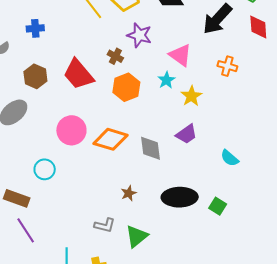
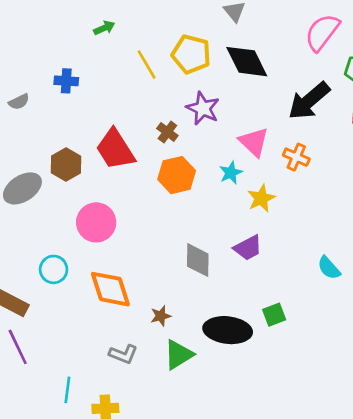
orange cross: (227, 66) -> (296, 157), moved
brown hexagon: (35, 76) -> (66, 165), moved
orange diamond: (111, 139) -> (110, 289), moved, turned 48
cyan semicircle: (230, 158) -> (329, 268), moved
green square: (218, 206) -> (274, 315), moved, turned 30
green triangle: (137, 236) -> (179, 355), moved

